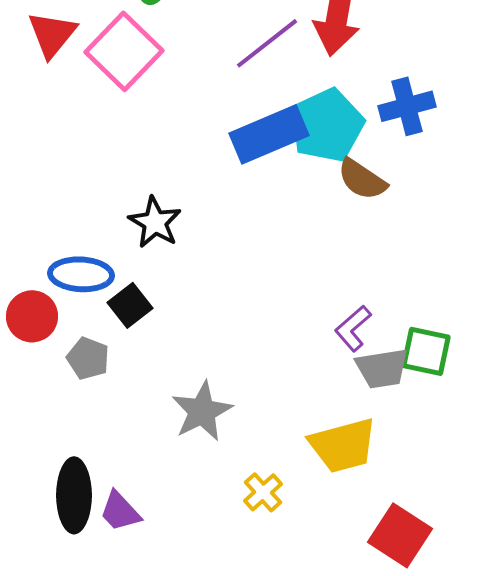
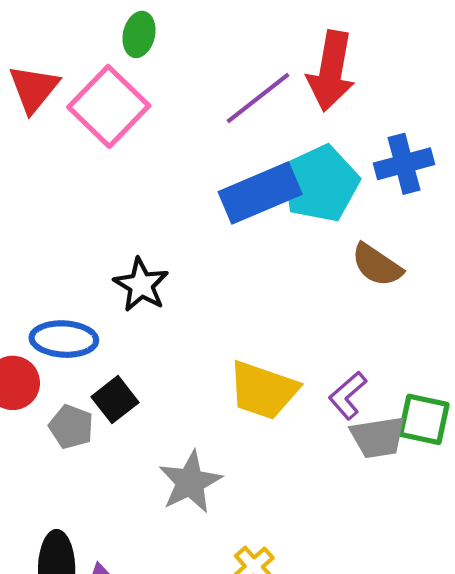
brown semicircle: (362, 179) -> (377, 265), moved
black square: (130, 305) -> (115, 400), moved
yellow trapezoid: (343, 445) -> (263, 390), moved, turned 34

